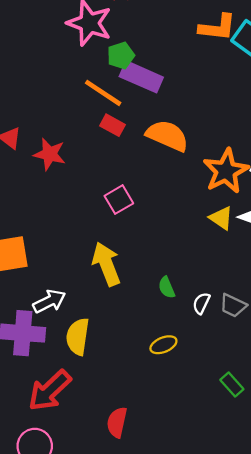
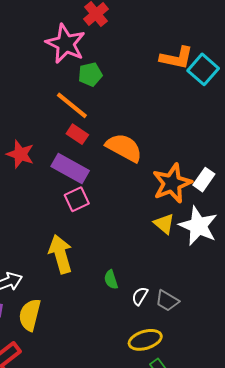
purple rectangle: (141, 77) -> (70, 169), moved
yellow ellipse: (163, 345) -> (145, 340), moved, size x1.4

